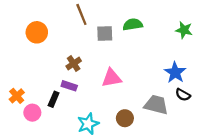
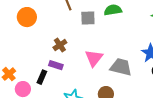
pink triangle: (112, 78) -> (94, 58), turned -42
gray trapezoid: (156, 105) -> (121, 67), moved

